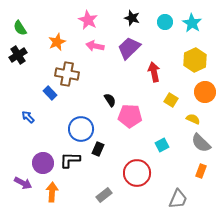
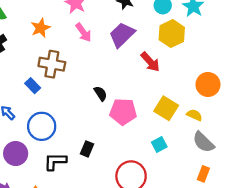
pink arrow: (95, 46) -> (84, 32), turned -138
yellow hexagon: (195, 60) -> (172, 34), moved
red arrow: (154, 72) -> (150, 62), turned 150
yellow square: (171, 100) -> (166, 108), moved, size x1.5
blue circle: (81, 129) -> (42, 126), moved
purple circle: (43, 163) -> (16, 153), moved

